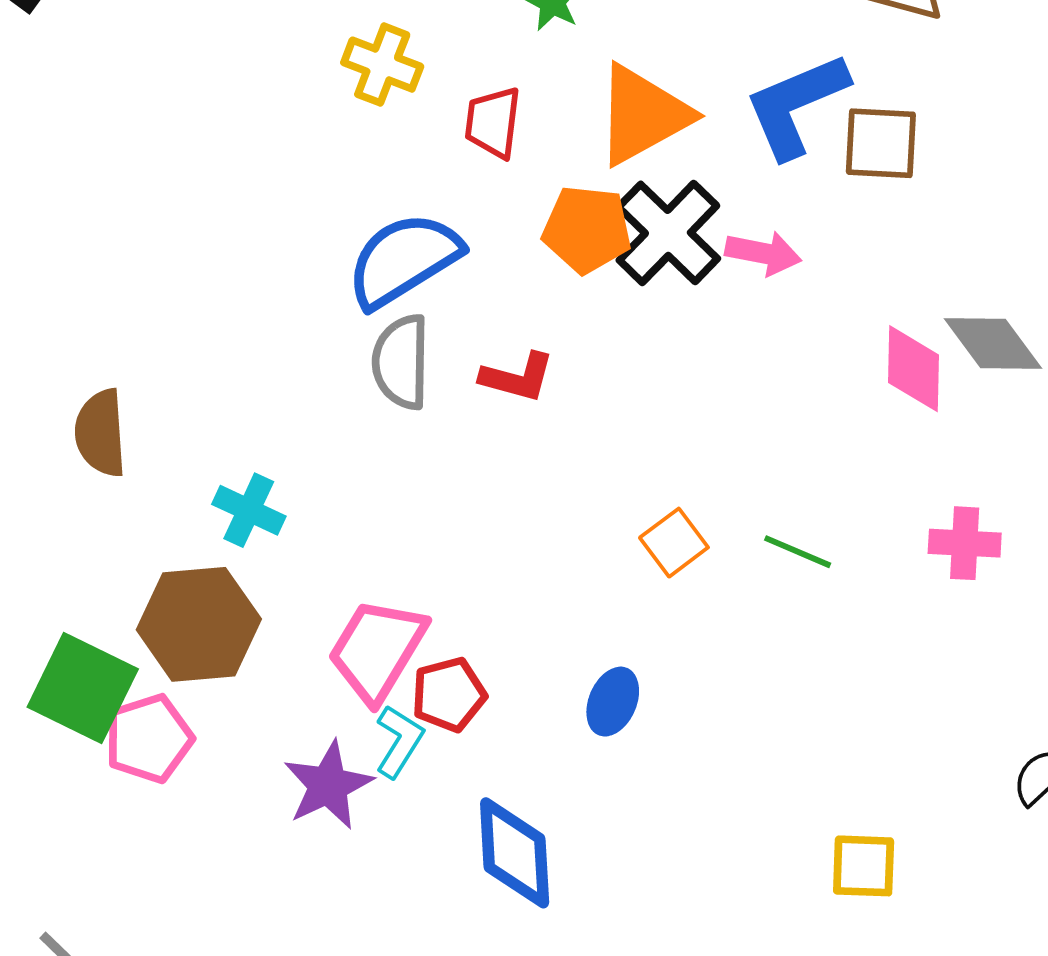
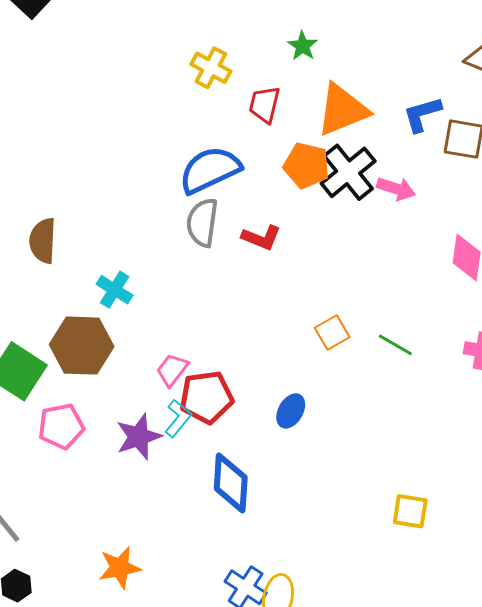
blue L-shape: (796, 105) -> (422, 114), size x0.7
pink trapezoid: (377, 650) -> (172, 370), size x0.6
red pentagon: (449, 694) -> (206, 397), size x1.4
pink pentagon: (149, 739) -> (61, 426), moved

